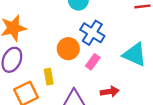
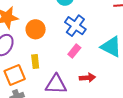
orange circle: (68, 49) -> (36, 29), moved

